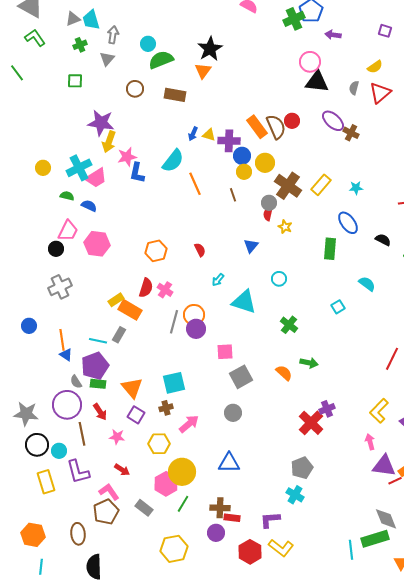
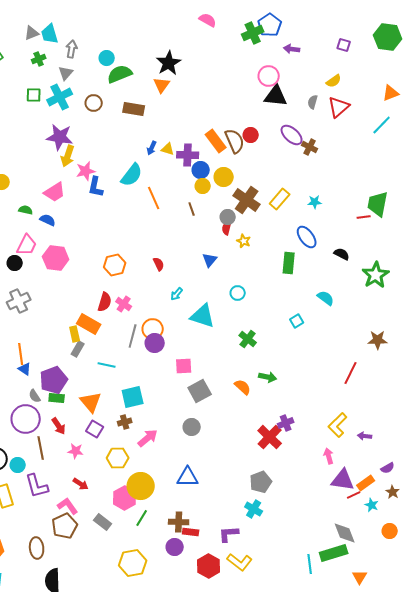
cyan cross: (79, 168) -> (60, 97), moved
yellow rectangle: (116, 300) -> (75, 334), moved, turned -70
cyan line: (98, 341) -> (107, 365), moved

